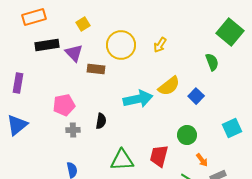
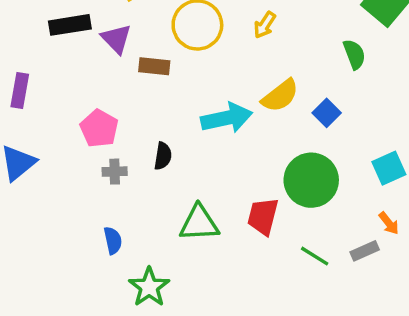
pink pentagon: (64, 105) -> (99, 128), turned -30
green circle: (187, 135) -> (311, 180), size x1.6
orange arrow: (202, 160) -> (389, 223), moved

